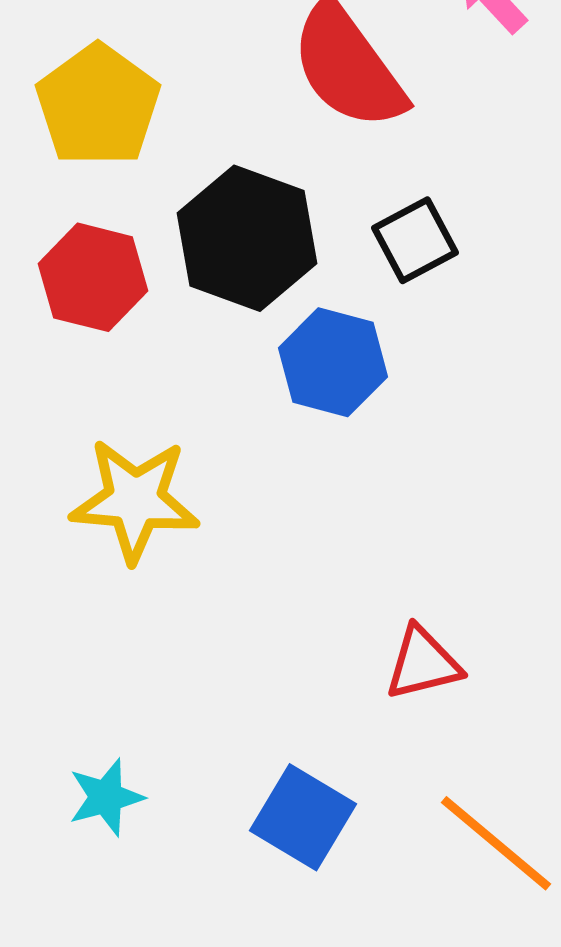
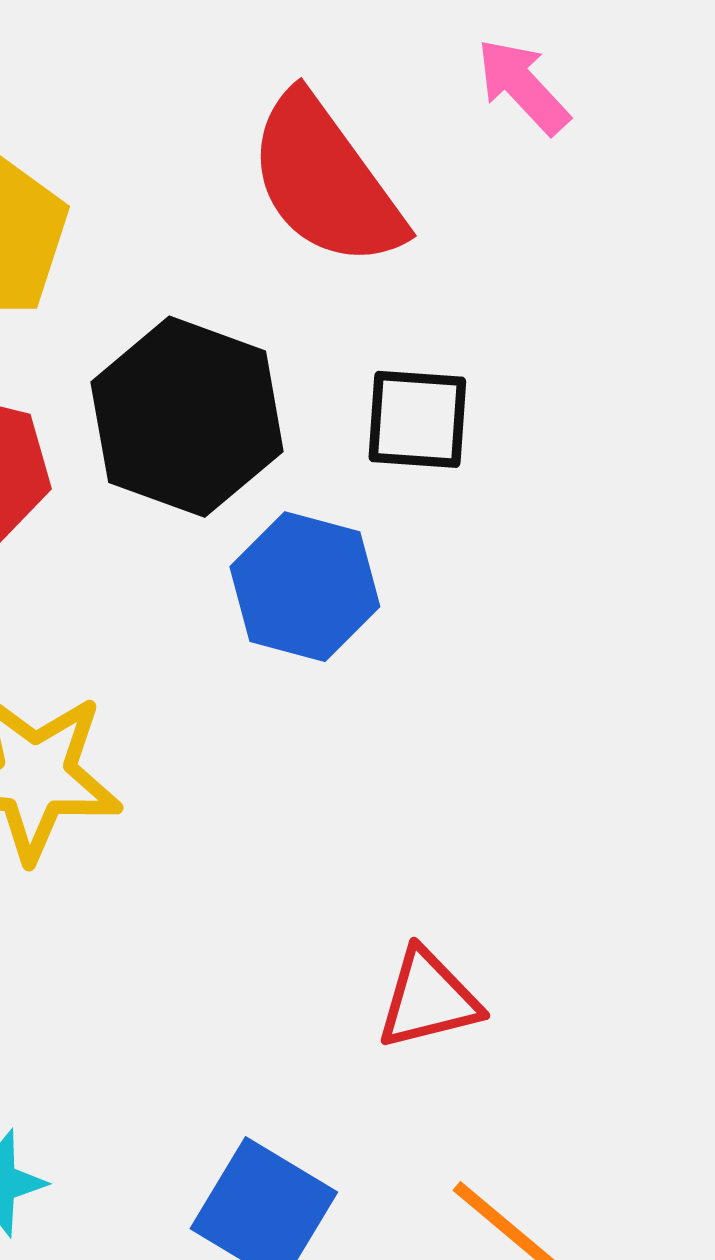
black square: (415, 240) -> (417, 419), turned 32

